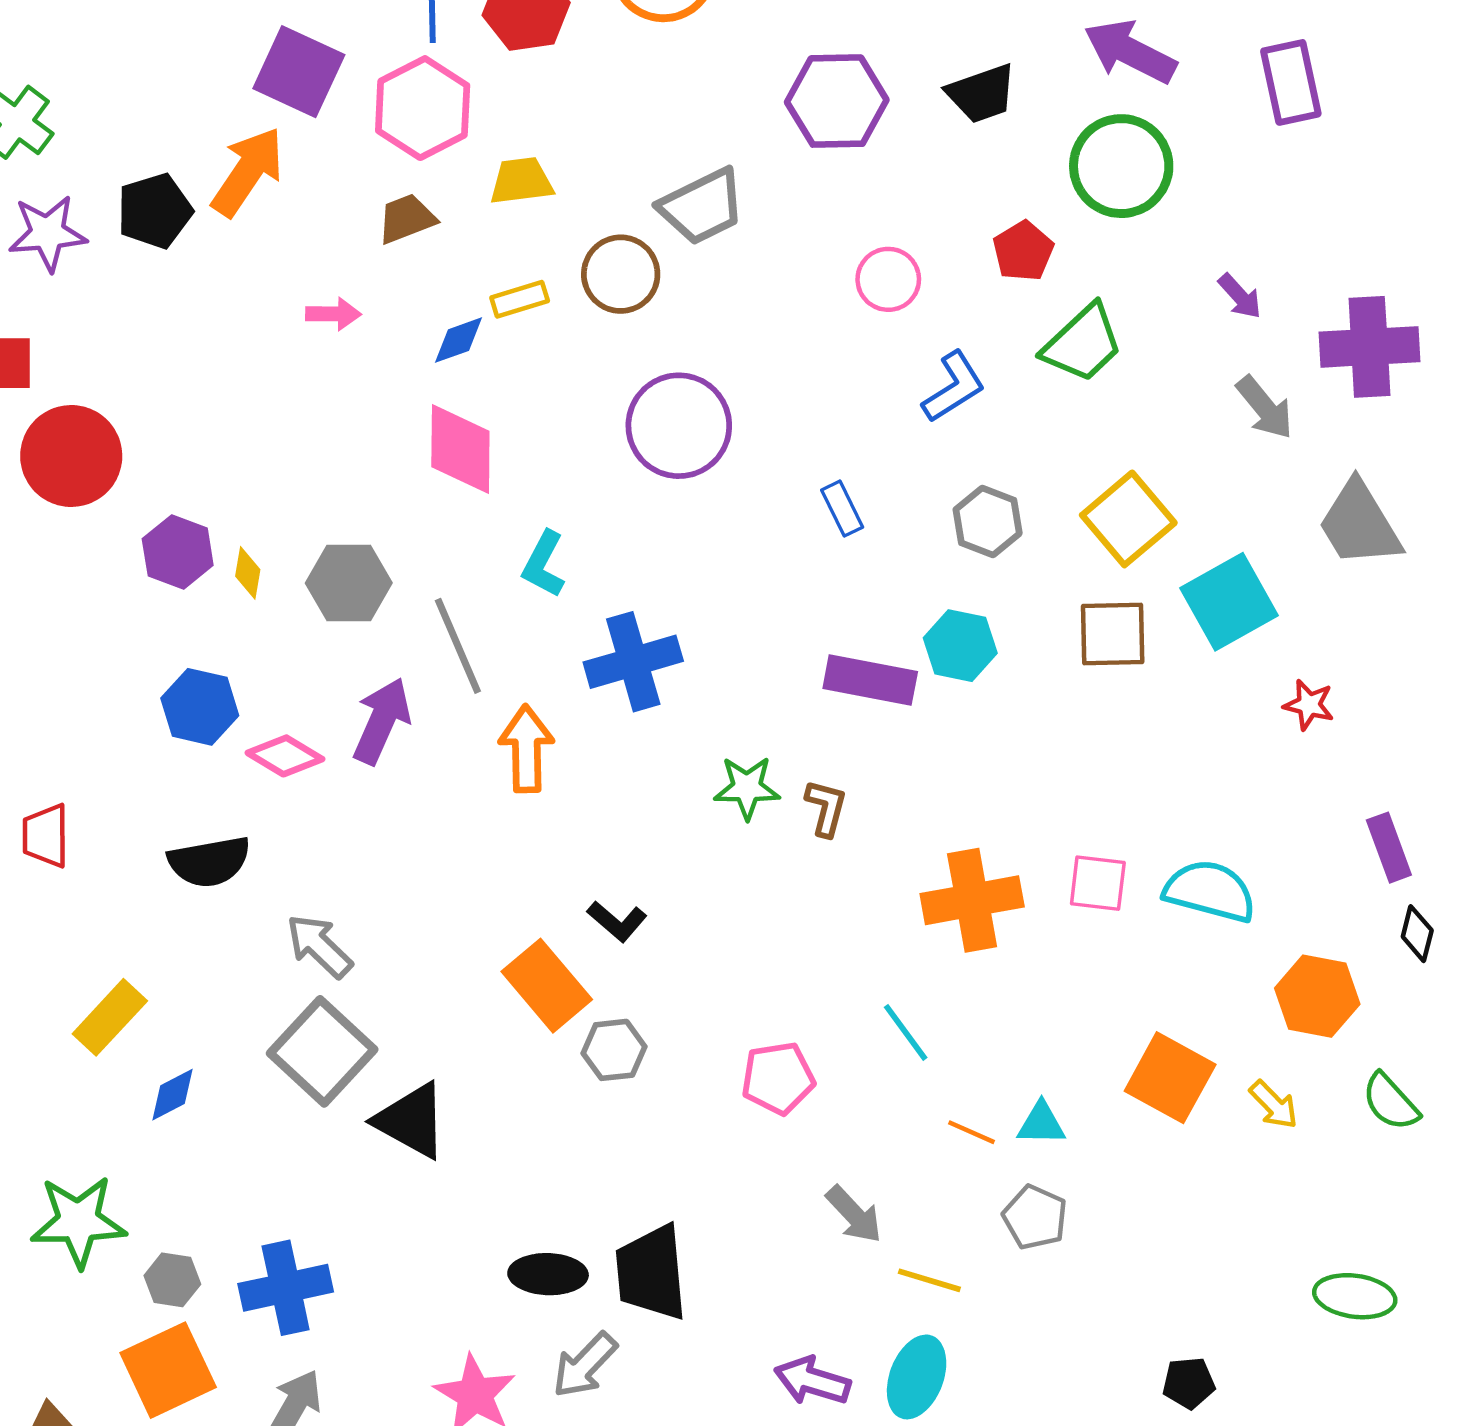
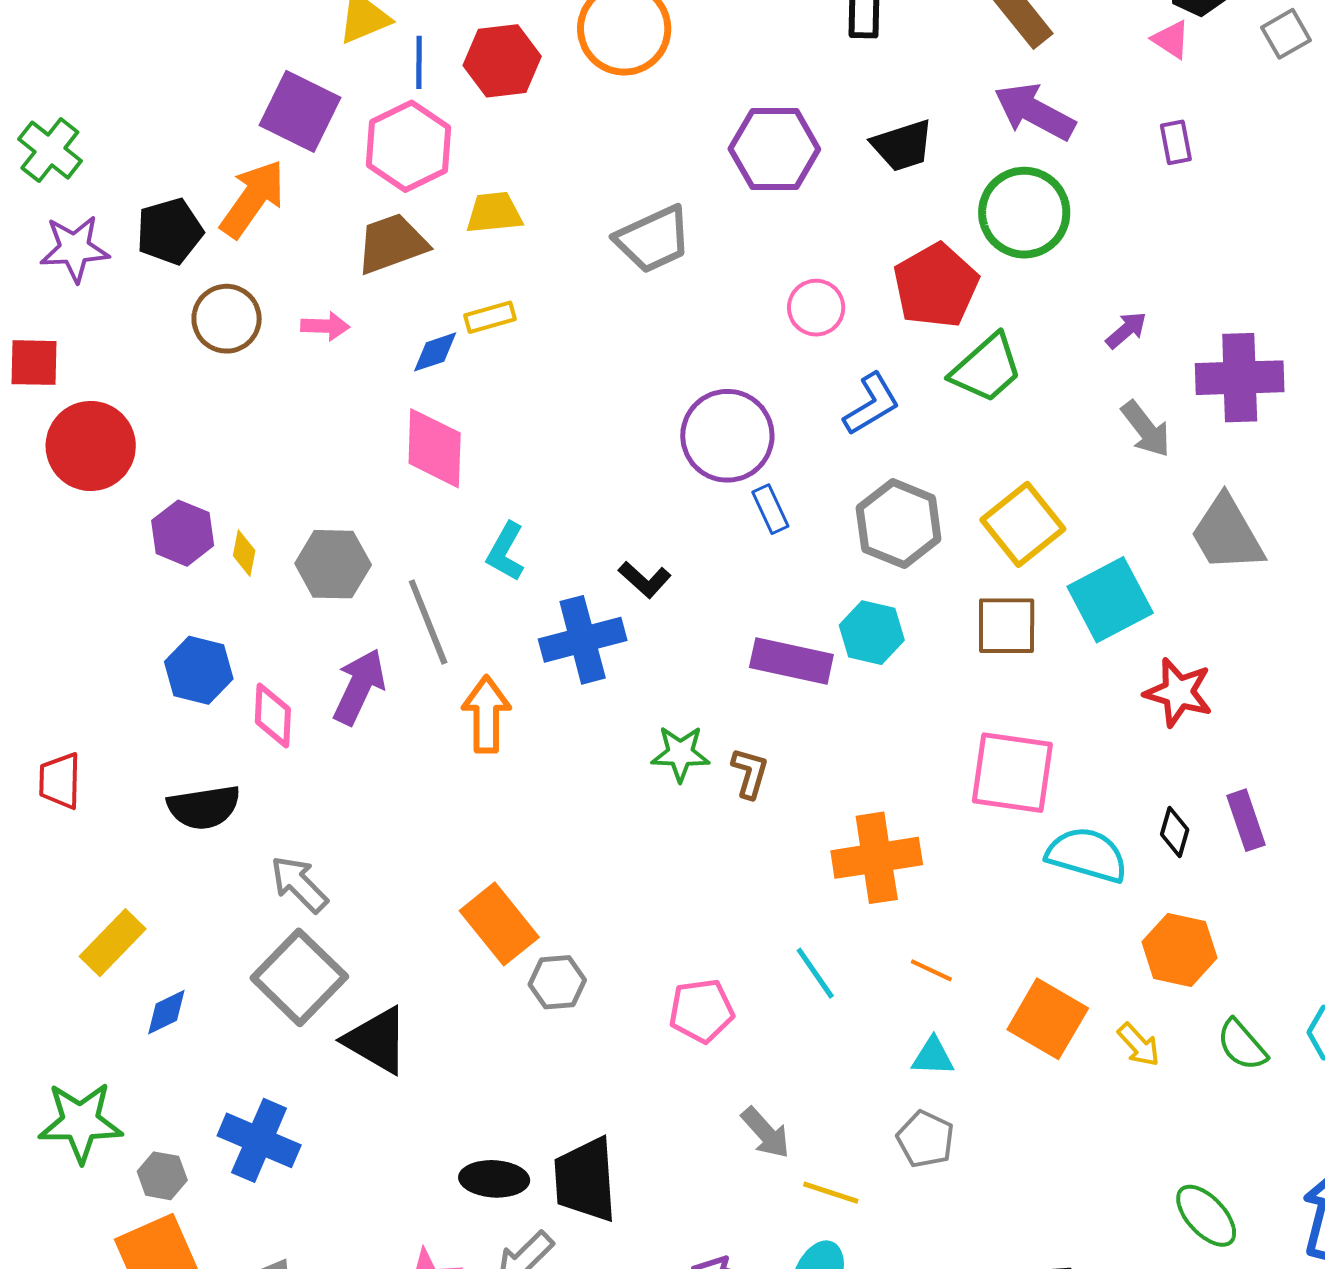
purple rectangle: (1291, 82) -> (1176, 142), size x0.6
brown trapezoid: (407, 219) -> (392, 244), size x1.4
red pentagon: (1023, 251) -> (936, 286), size x1.6
brown circle: (621, 274) -> (227, 319), moved
purple arrow: (1240, 296) -> (1126, 330), turned -90
purple circle: (679, 426) -> (727, 436), moved
gray hexagon: (988, 521) -> (899, 524), size x1.4
red star: (1309, 705) -> (1178, 692), size x1.5
pink diamond: (285, 756) -> (273, 715), turned 60
pink square: (1098, 883) -> (1012, 773), moved, size x1.6
black L-shape: (617, 921) -> (645, 580), moved
black diamond: (1417, 934) -> (1175, 832), moved
orange line: (972, 1132) -> (931, 970), moved
blue cross: (286, 1288) -> (259, 1140), moved, turned 34
green ellipse: (1355, 1296) -> (1206, 1216), turned 38

